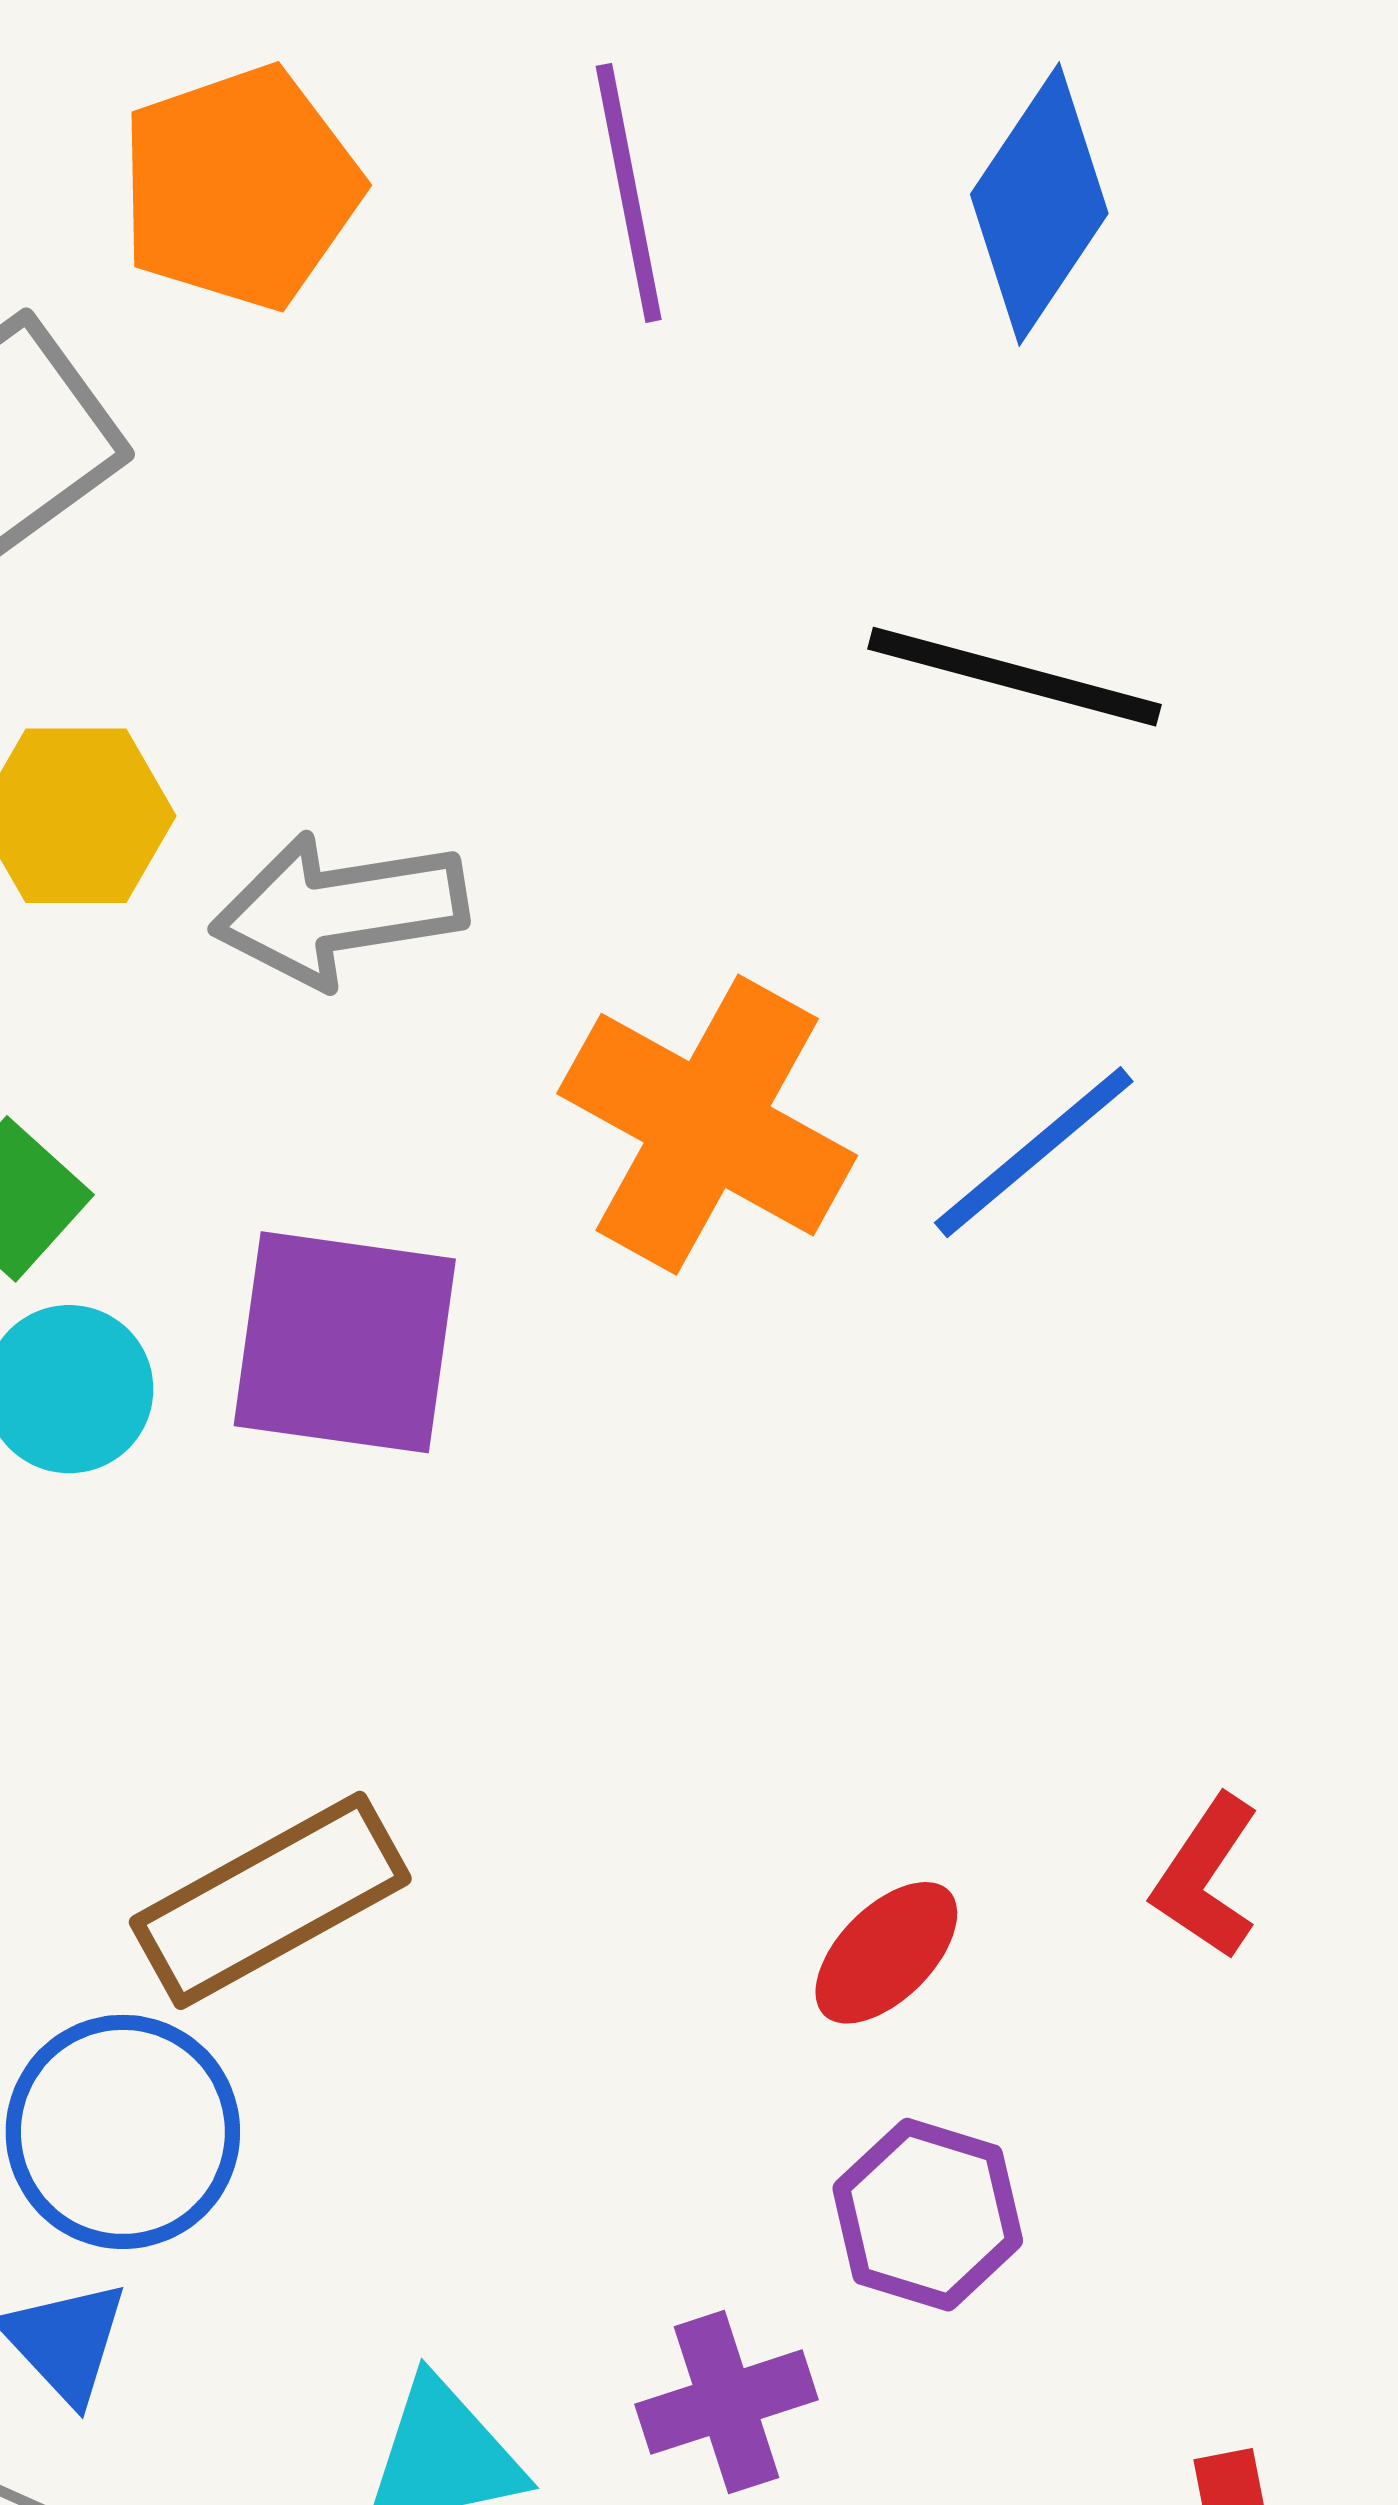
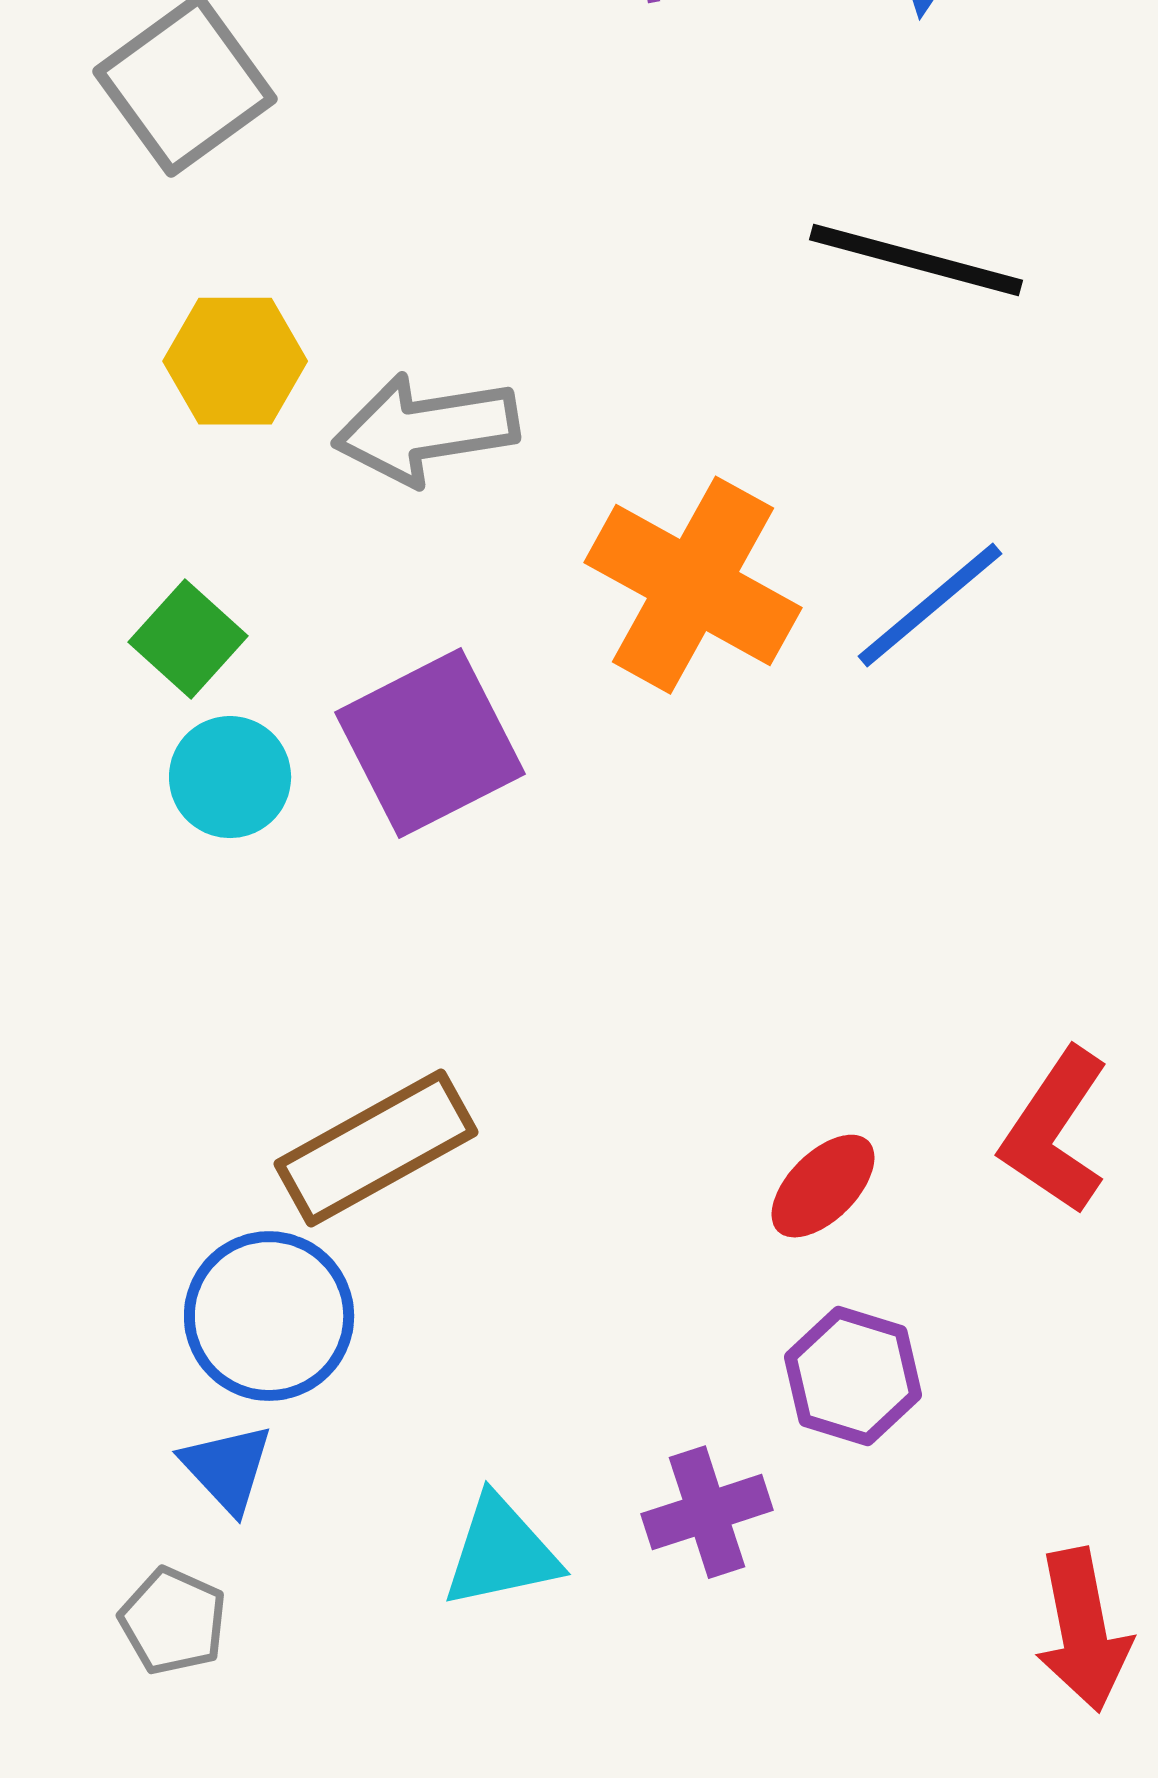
purple square: (345, 1342) -> (430, 743), turned -35
red L-shape: (1206, 1877) -> (1055, 1131), size x1.4

